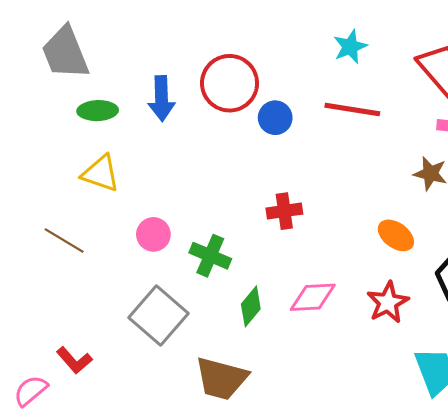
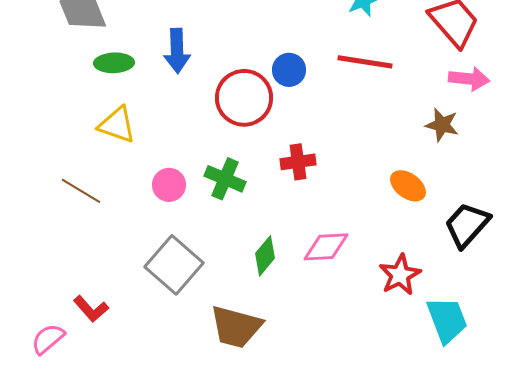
red circle: (230, 83) -> (244, 98), moved
green cross: (210, 256) -> (225, 179), moved
red star: (388, 302) -> (400, 275), moved

